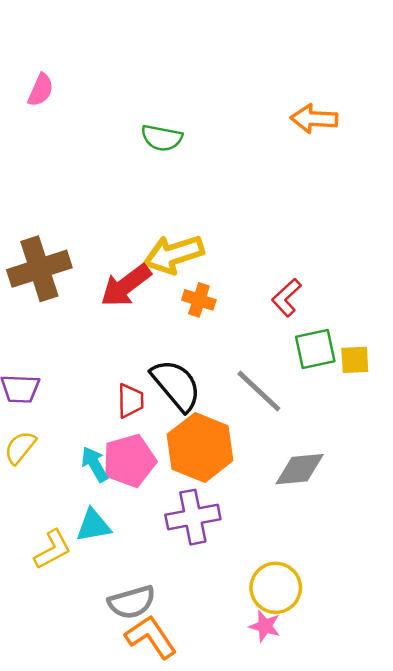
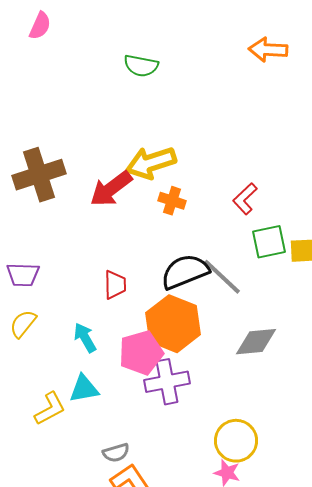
black semicircle: (176, 385) -> (185, 272), moved, turned -72
pink pentagon: (129, 461) -> (141, 353), moved
gray semicircle: (132, 602) -> (116, 453), size x0.7

